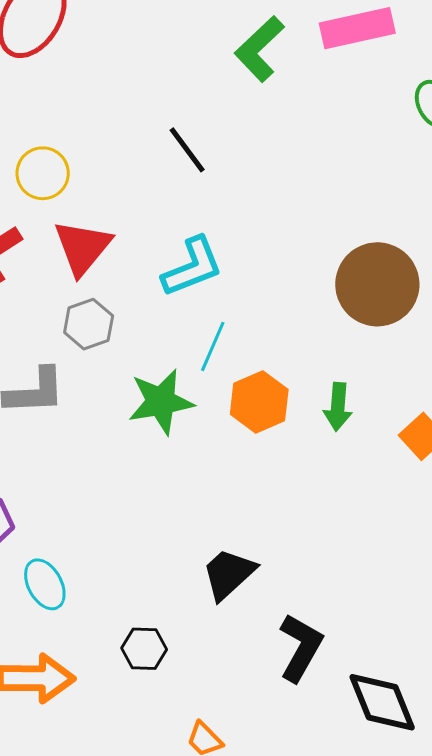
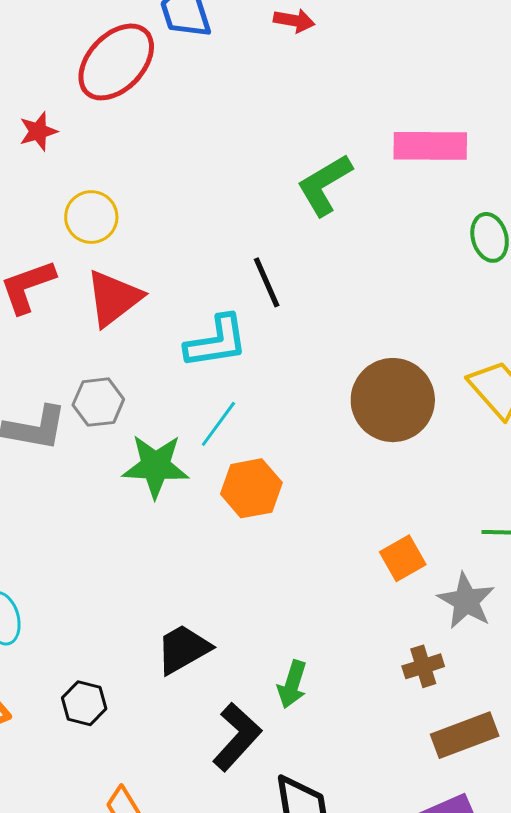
green L-shape: (260, 49) -> (324, 185), moved
black line: (187, 150) -> (267, 282), moved
gray hexagon: (89, 324) -> (98, 402), moved
green arrow: (338, 407) -> (292, 684), moved

